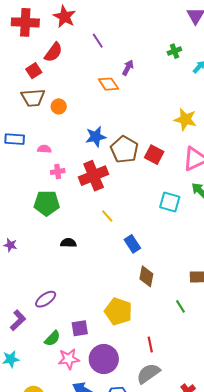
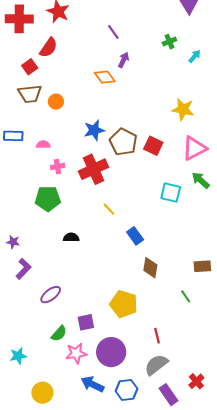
purple line: (98, 41) -> (113, 32), moved
purple L-shape: (18, 320) -> (23, 269), moved

